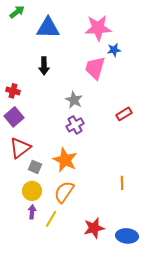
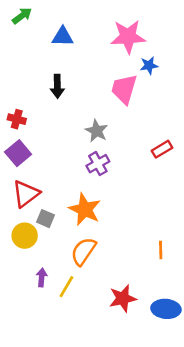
blue triangle: (48, 28) -> (63, 37), size x0.7
orange line: (122, 183) -> (161, 250), moved
yellow circle: (32, 191) -> (25, 236), moved

